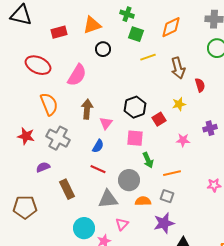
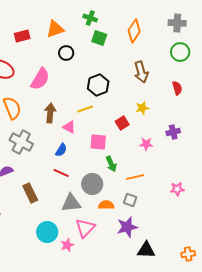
orange diamond: (171, 27) -> (134, 31), turned -30
yellow line: (148, 57) -> (85, 109), moved
red semicircle: (200, 85) -> (177, 88), moved
black hexagon: (135, 107) -> (98, 85), moved
pink triangle: (106, 123) -> (69, 127), turned -40
pink triangle: (122, 224) -> (85, 228), size x1.5

